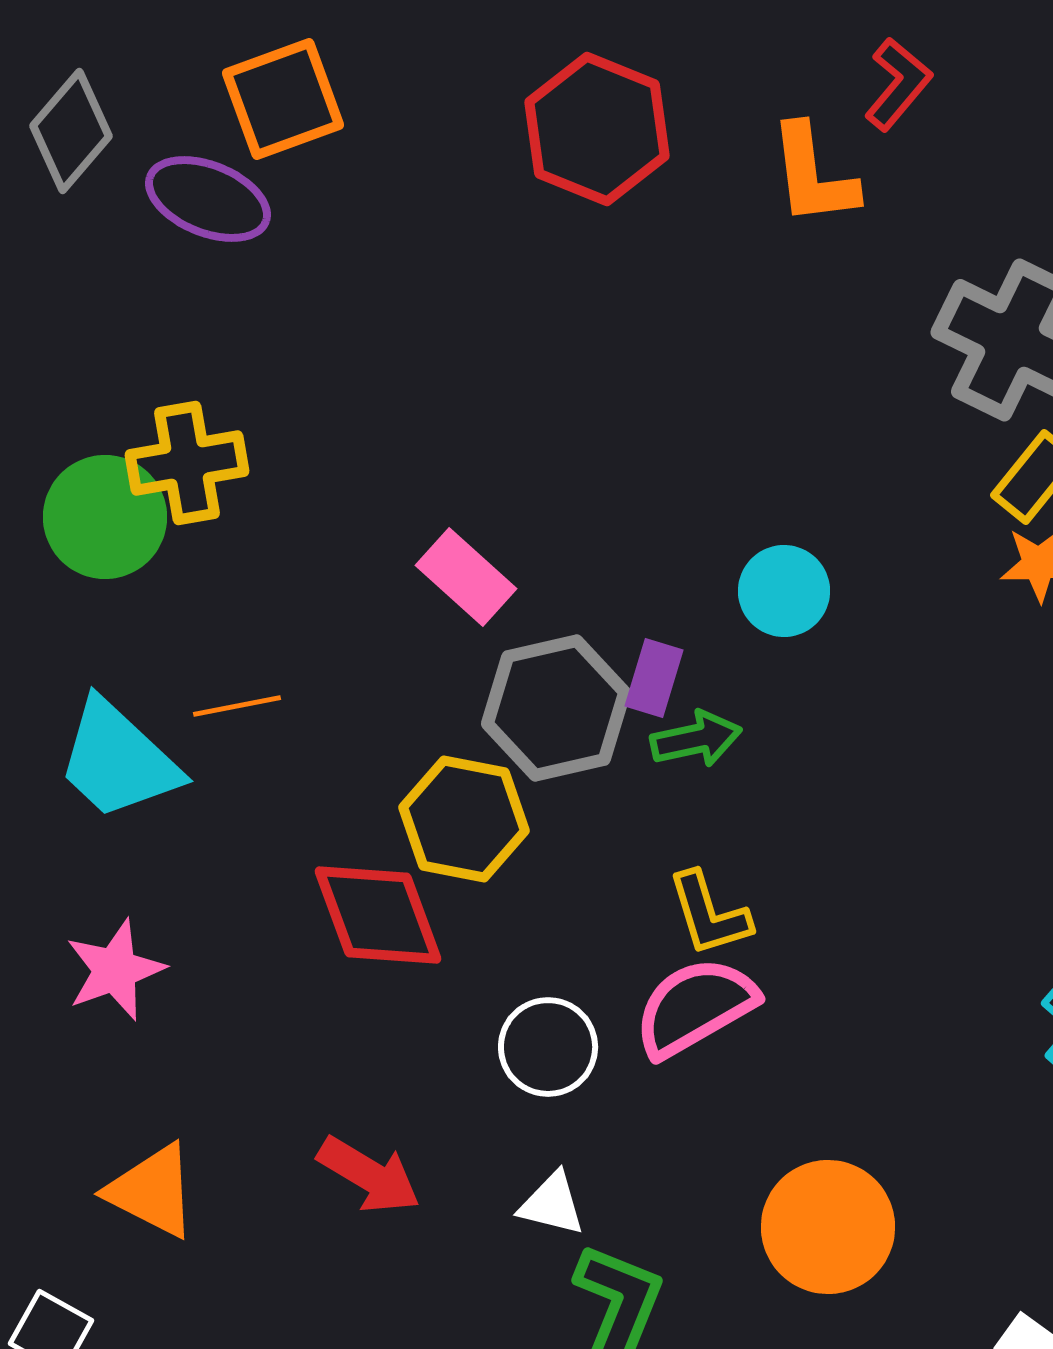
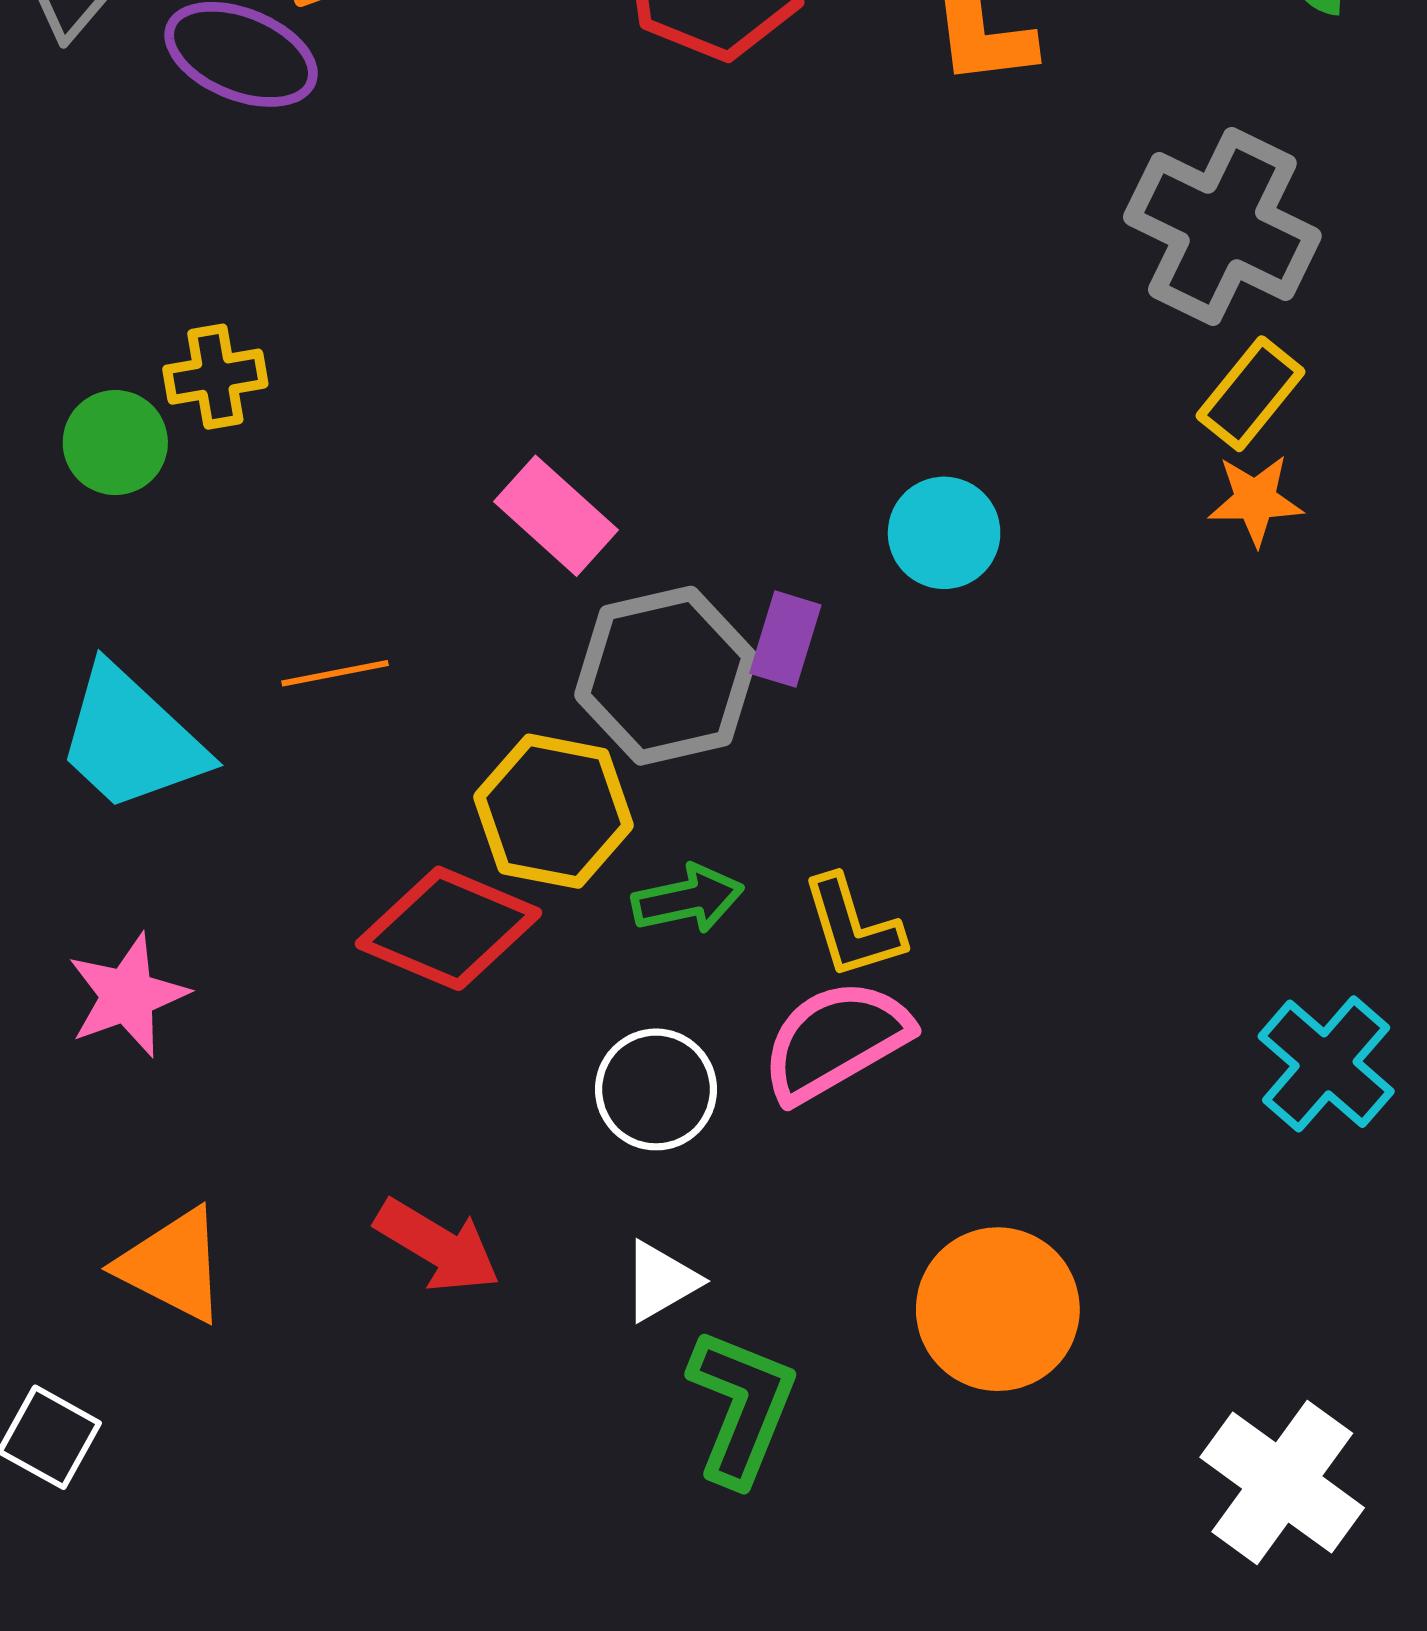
yellow cross: (187, 463) -> (215, 377), size x0.7
green circle: (105, 517) -> (115, 443), size x0.7
orange line: (237, 706) -> (335, 673), moved
green arrow: (696, 739) -> (688, 899), moved
red diamond: (378, 915) -> (449, 928), turned -47
white triangle: (552, 1204) -> (661, 1281), turned -44

